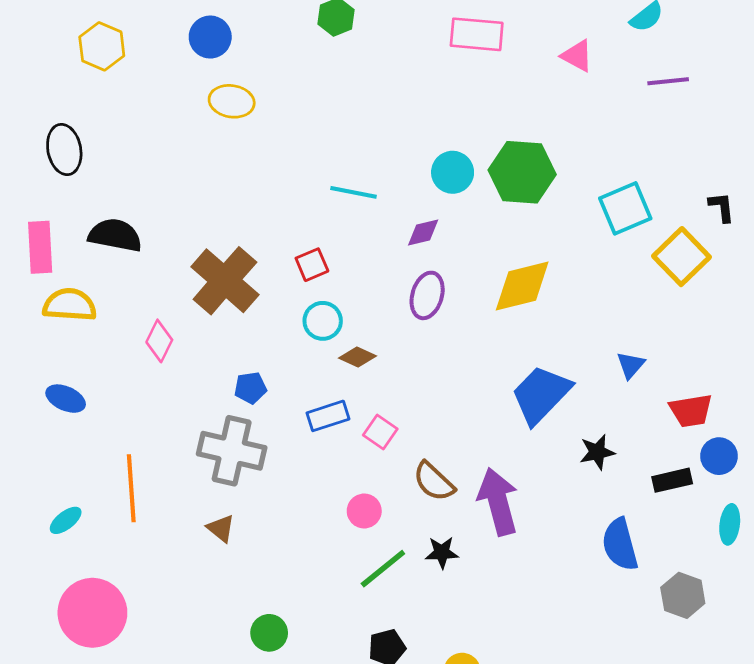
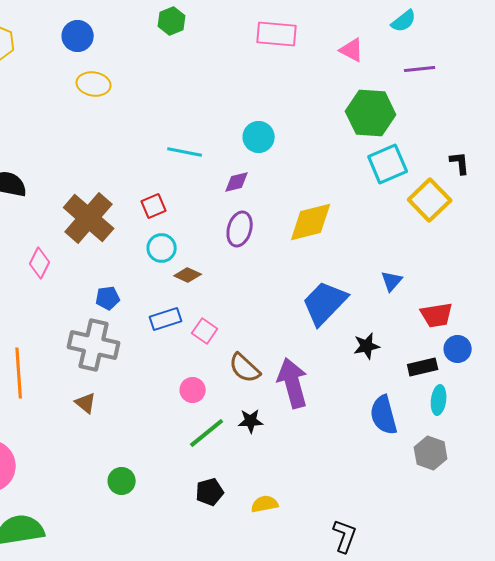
green hexagon: (522, 172) -> (371, 113), moved
cyan ellipse: (730, 524) -> (439, 400), moved

